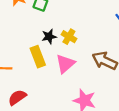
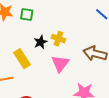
yellow rectangle: (38, 57) -> (22, 59), moved

